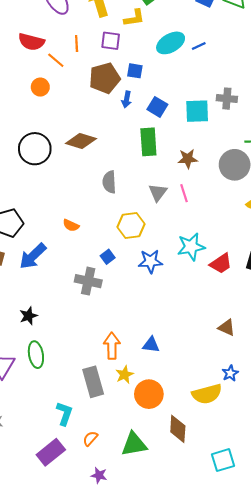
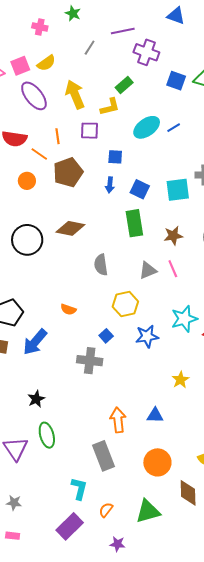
brown pentagon: (105, 78) -> (68, 172), moved
gray triangle: (158, 192) -> (148, 270), turned 36
yellow star: (125, 375) -> (180, 380), moved

